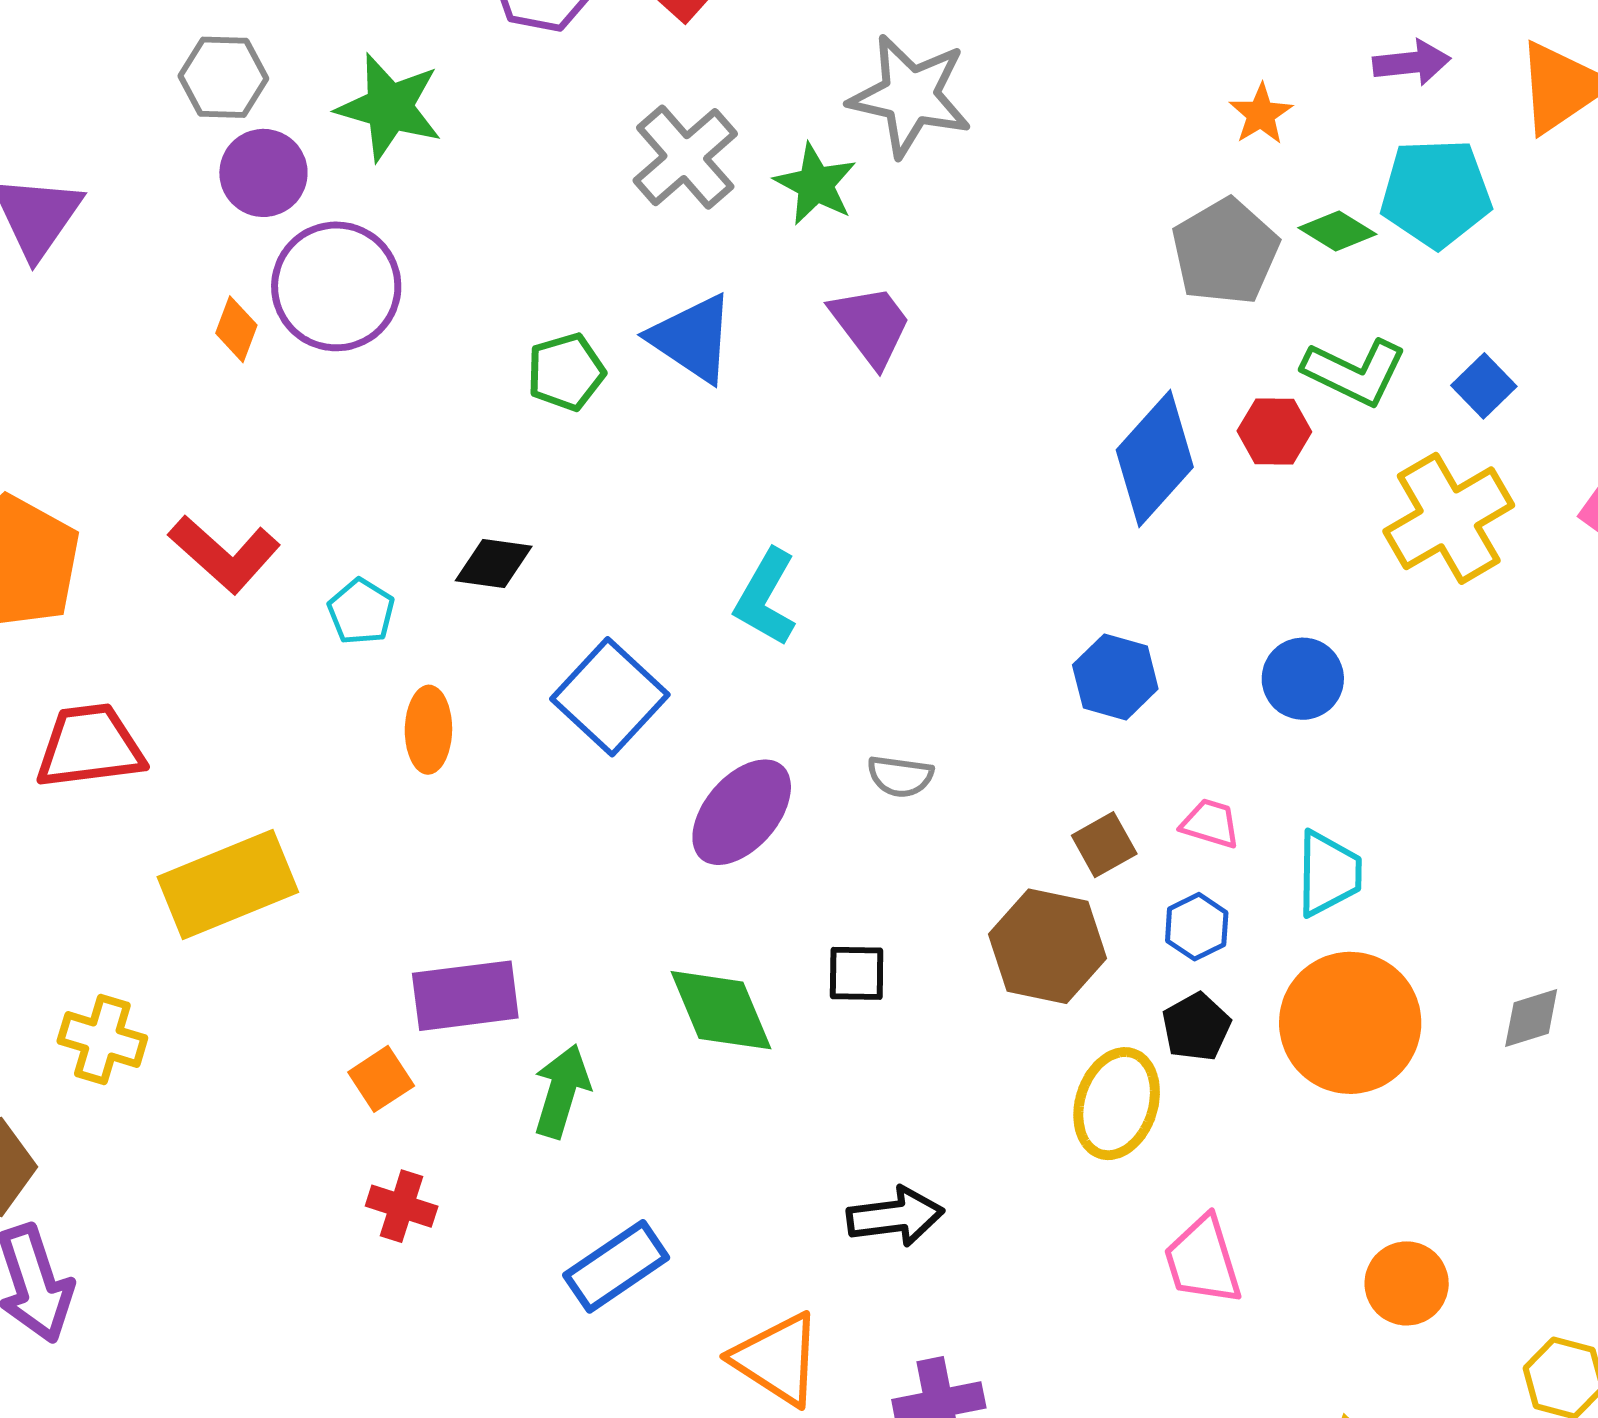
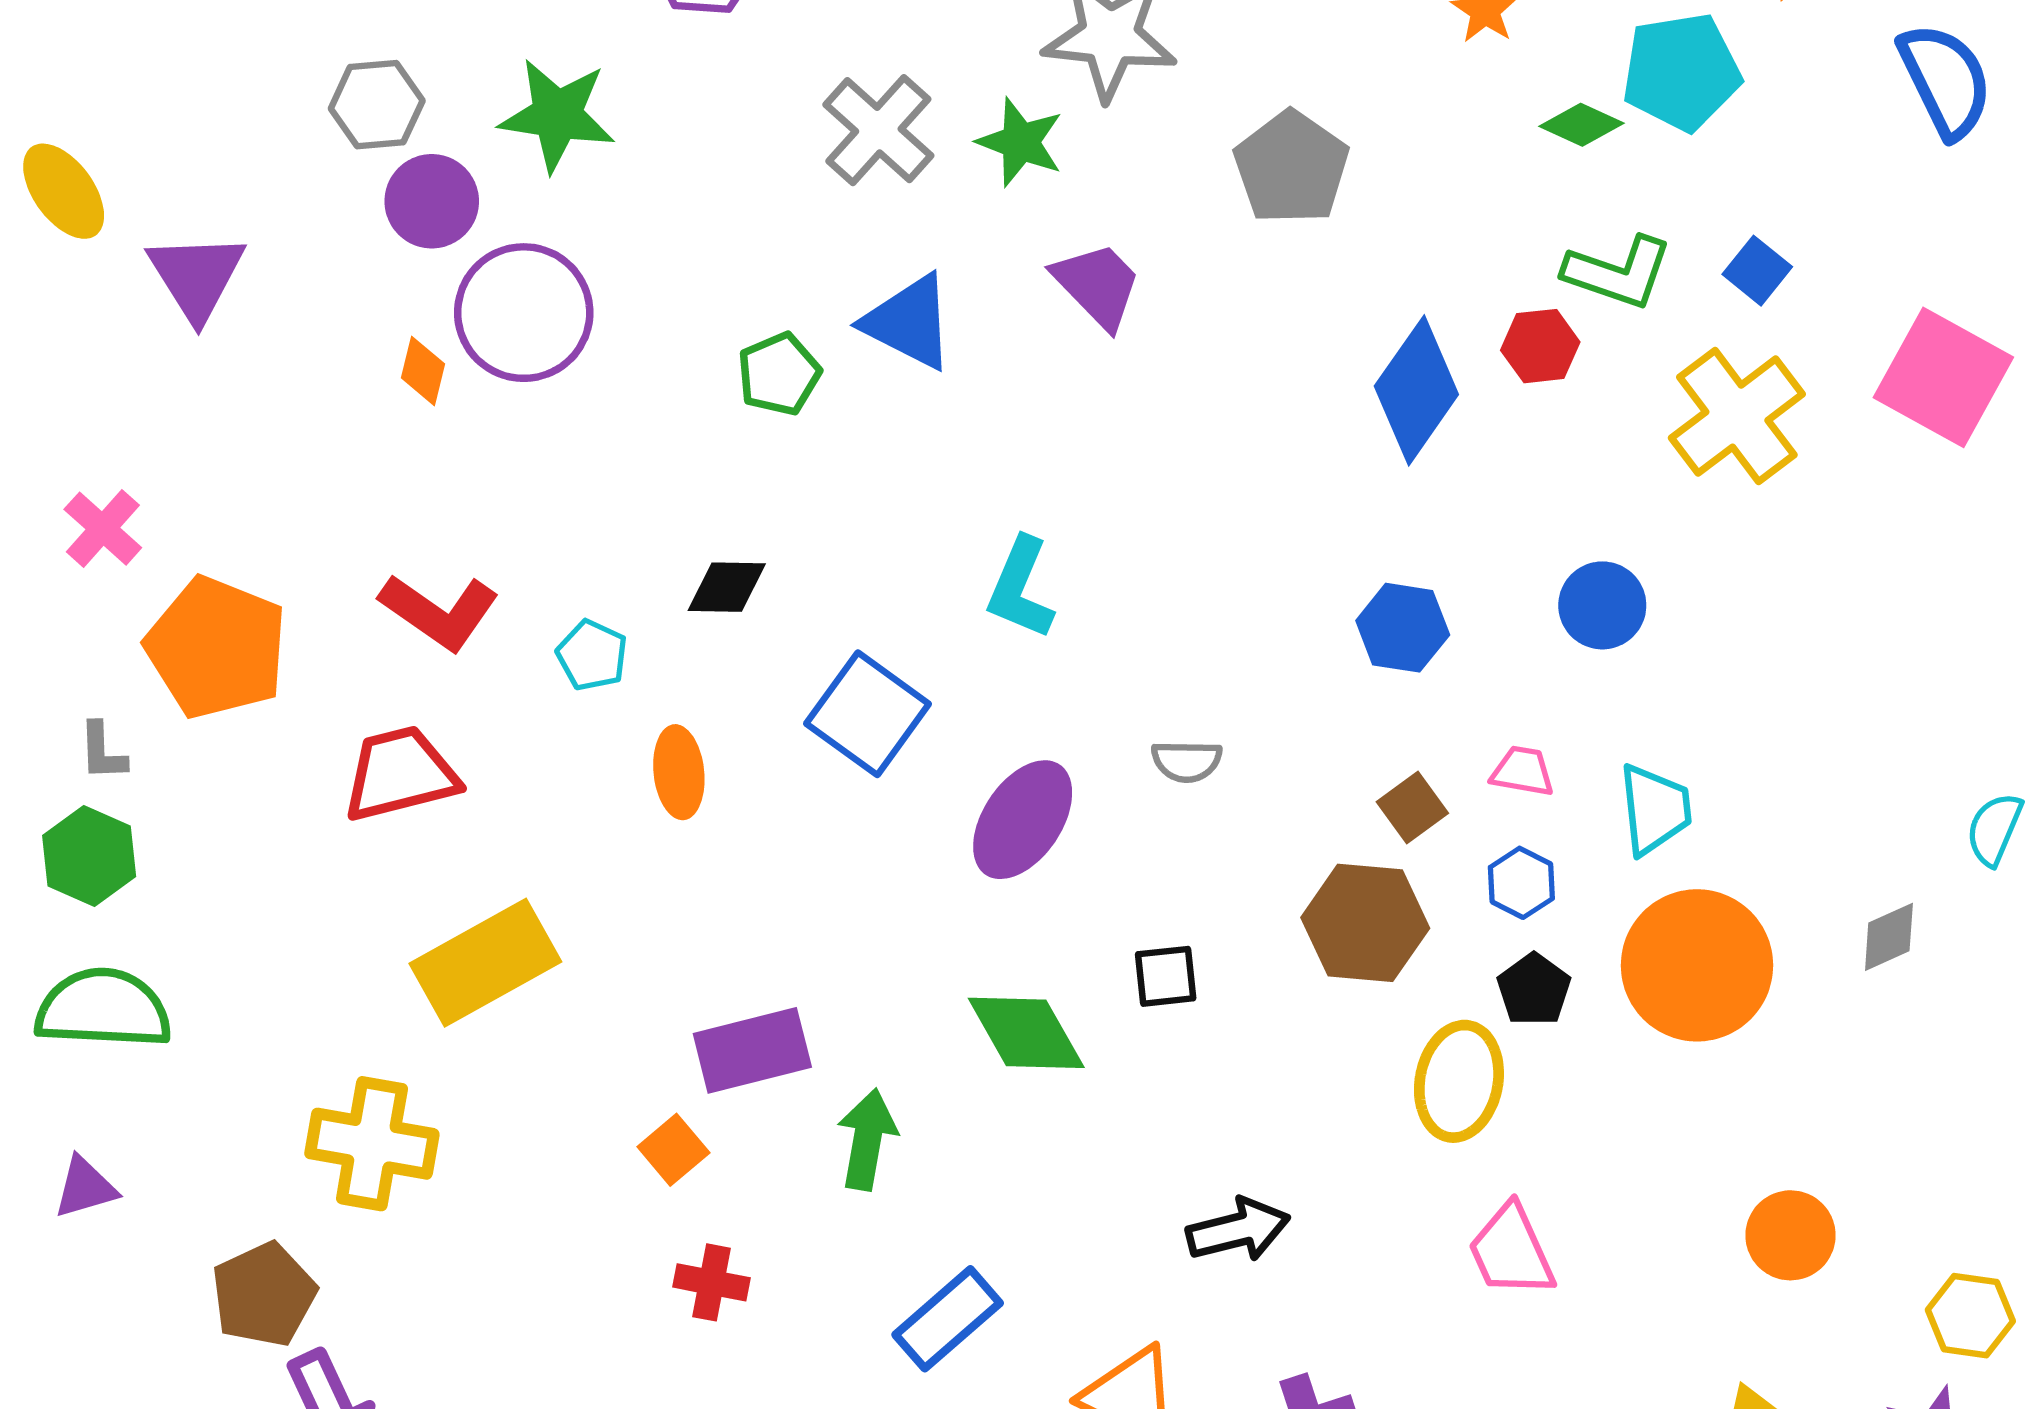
gray pentagon: (1225, 252) -> (1291, 168), moved
red trapezoid: (90, 746) -> (400, 774), moved
yellow cross: (102, 1039) -> (372, 1144), size x1.4
pink trapezoid: (1203, 1260) -> (1511, 1251), moved

